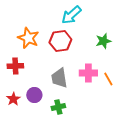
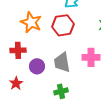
purple circle: (34, 95) -> (37, 66), moved

